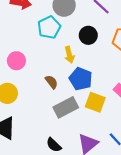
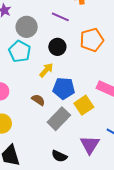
yellow arrow: (69, 55) -> (46, 70), turned -105
yellow square: (95, 102) -> (84, 105), turned -36

